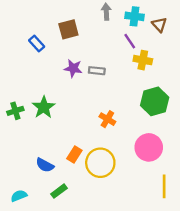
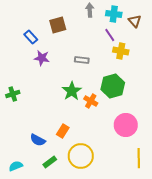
purple star: (73, 68) -> (42, 58), moved
green hexagon: (155, 101) -> (113, 86), moved
green star: (44, 107) -> (72, 91), moved
yellow circle: (100, 163) -> (81, 156), moved

